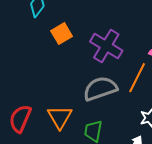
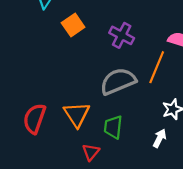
purple cross: (106, 46) -> (122, 35), size x0.7

